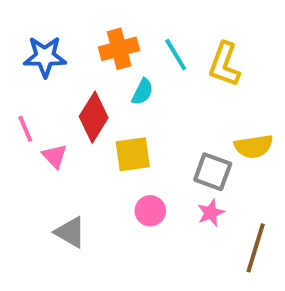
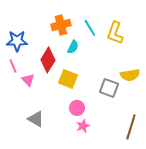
blue star: (45, 57) -> (17, 41), moved
yellow square: (133, 154) -> (68, 79), turned 30
pink star: (211, 213) -> (83, 126), moved

